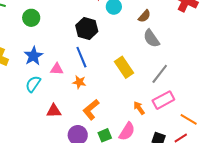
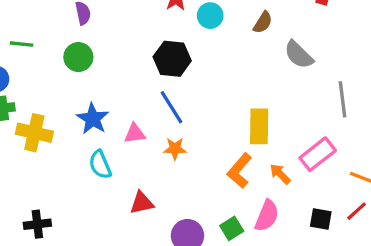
gray semicircle: (151, 38) -> (299, 55), moved
yellow rectangle: (124, 67) -> (259, 126), moved, turned 45
gray line: (160, 74) -> (343, 99), moved, turned -35
cyan semicircle: (33, 84) -> (100, 165), turned -48
orange L-shape: (91, 110) -> (240, 171), moved

